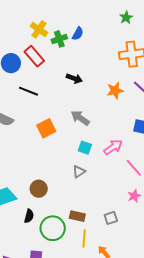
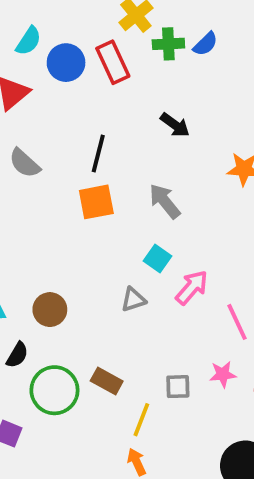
black line: (29, 91) -> (98, 154), moved, turned 66
pink arrow: (113, 147) -> (192, 287), moved, turned -30
gray square: (111, 218) -> (178, 387), moved
yellow line: (84, 238) -> (141, 420), moved

